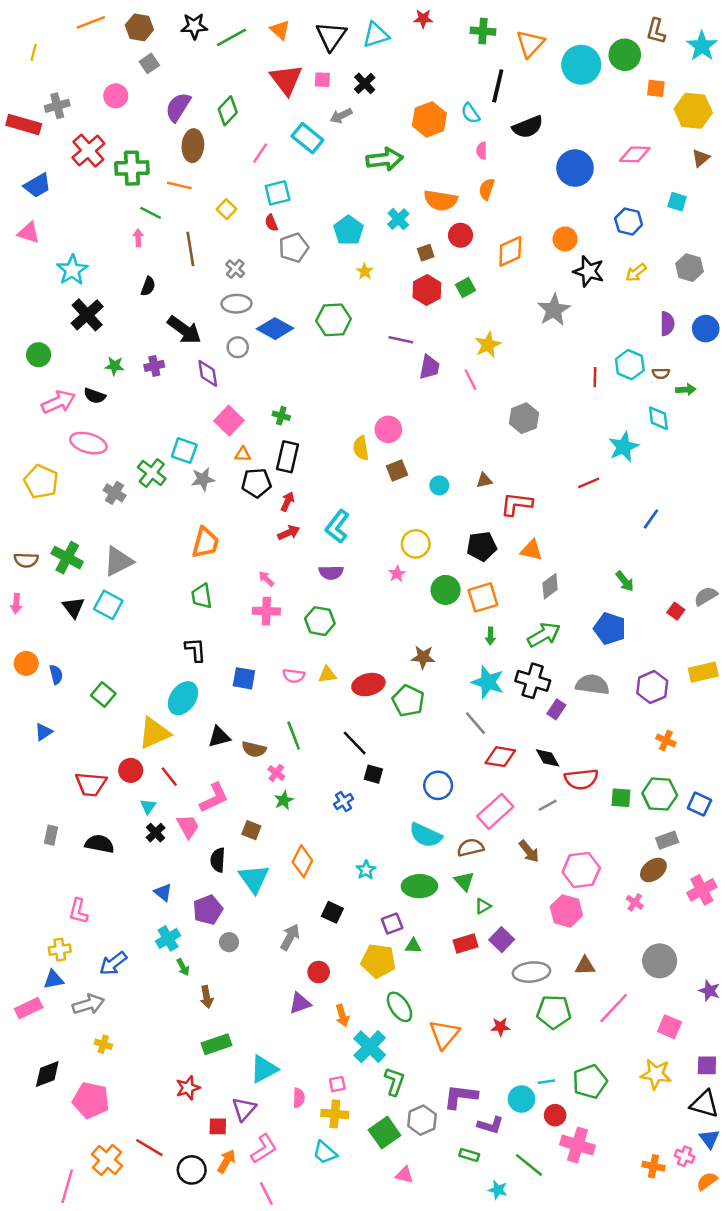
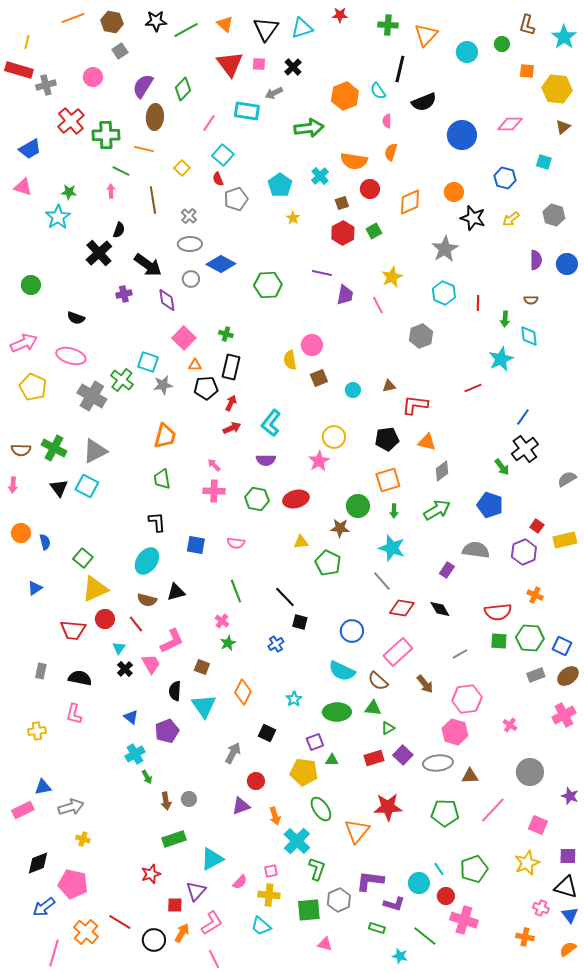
green circle: (625, 55) -> (502, 44), size x0.6
cyan circle: (581, 65) -> (467, 52), size x0.7
red rectangle: (24, 124) -> (19, 70), moved
cyan rectangle: (307, 138) -> (247, 111), turned -30
cyan square: (278, 193) -> (223, 155), turned -35
black cross: (87, 315) -> (99, 253), moved
green hexagon: (334, 320) -> (268, 285), moved
cyan hexagon: (630, 365) -> (444, 293), moved
green star: (115, 366) -> (69, 192), moved
green arrow: (686, 390) -> (505, 319), moved, turned 98
pink arrow: (58, 402) -> (24, 343), moved
gray cross: (115, 493) -> (92, 396), size x1.6
pink star: (397, 574) -> (319, 461), size x1.5
green circle: (446, 590) -> (358, 506), moved
red square: (676, 611) -> (537, 526), moved
yellow triangle: (327, 675) -> (301, 542), moved
black cross: (533, 681) -> (525, 449), moved, turned 36
red ellipse: (368, 685) -> (296, 499), moved
yellow triangle: (154, 733) -> (95, 589), moved
brown semicircle: (254, 749) -> (147, 600), moved
red semicircle: (581, 779) -> (498, 612), moved
gray line: (548, 805) -> (460, 654), moved
brown semicircle: (470, 848) -> (378, 681), turned -125
brown ellipse: (653, 870) -> (568, 676), moved
green triangle: (464, 881) -> (373, 708), turned -42
pink L-shape: (78, 911) -> (74, 714), moved
gray circle: (229, 942) -> (189, 799), moved
yellow cross: (60, 950) -> (37, 731), moved
blue arrow: (113, 963) -> (44, 907), moved
gray ellipse: (531, 972) -> (438, 763), moved
red star: (500, 1027) -> (388, 807), moved, size x1.8
yellow star: (656, 1074) -> (527, 863), turned -30
cyan line: (546, 1082) -> (439, 869), turned 64
pink semicircle: (299, 1098) -> (240, 882), turned 42
green square: (385, 1133) -> (309, 910), turned 30
pink cross: (685, 1156) -> (541, 908), moved

